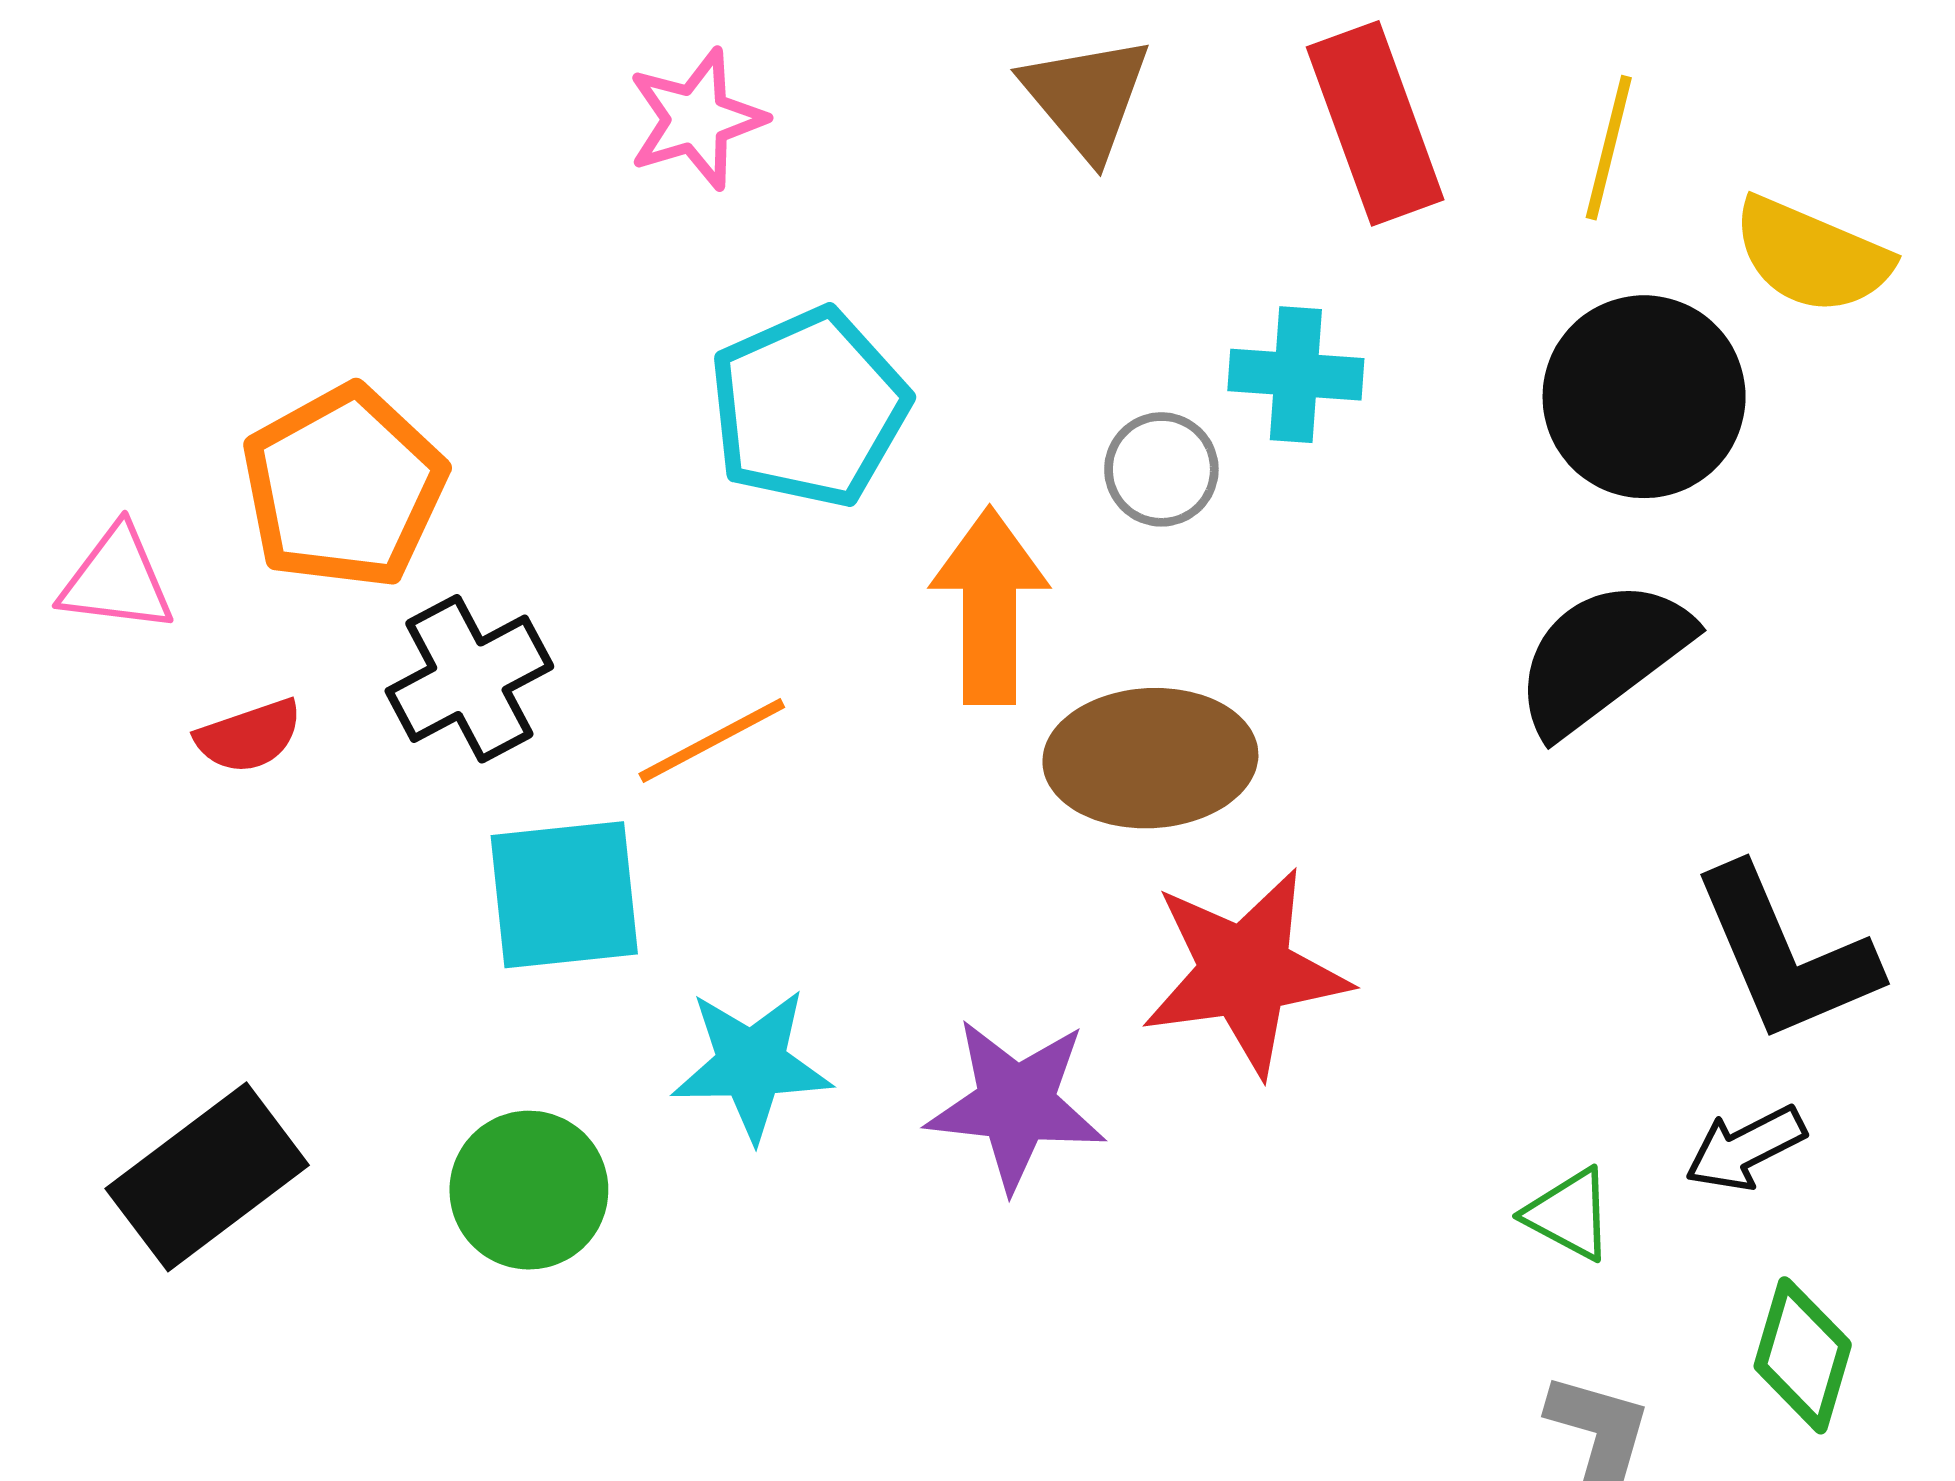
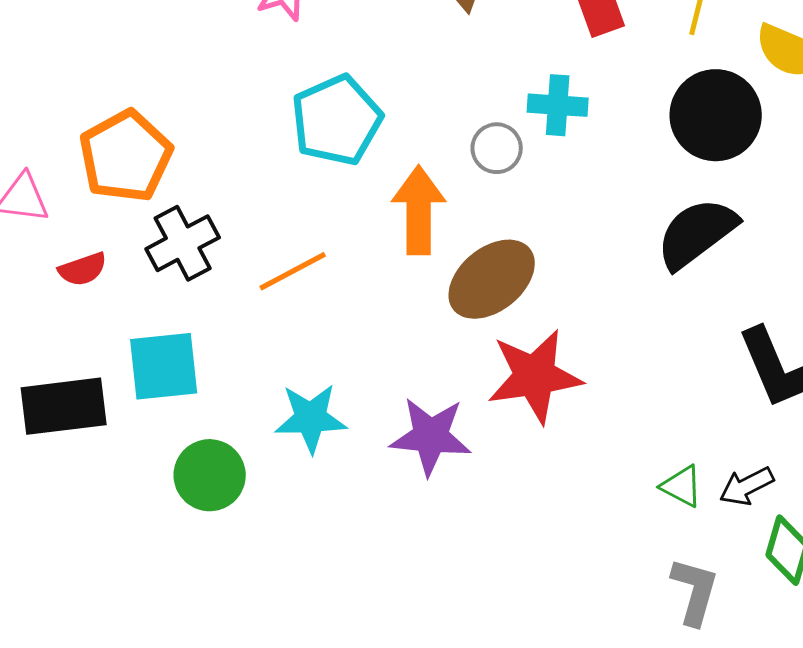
brown ellipse: (1150, 758) -> (492, 279), turned -36
cyan square: (564, 895) -> (164, 366), moved
black arrow: (1745, 1148) -> (747, 486), moved
black rectangle: (207, 1177) -> (64, 406), moved, turned 30

